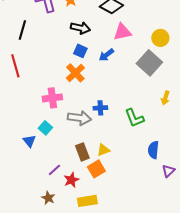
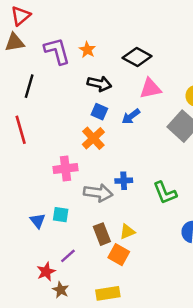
cyan square: (45, 128) -> (61, 215), moved, turned -32
orange square: (96, 169) -> (119, 255), turned -30
red star: (71, 180) -> (46, 272), moved

